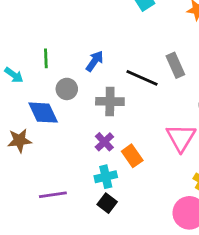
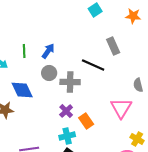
blue arrow: (95, 61) -> (48, 51), moved
gray rectangle: (175, 65) -> (113, 46), moved
gray circle: (67, 89) -> (49, 73), moved

